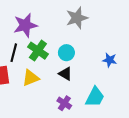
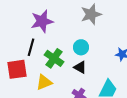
green cross: (38, 51) -> (54, 58), moved
yellow triangle: (31, 78) -> (44, 82), moved

